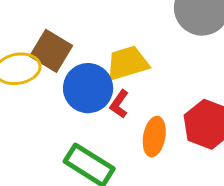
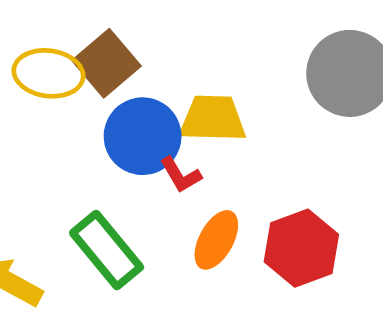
red L-shape: (119, 104) -> (181, 175), turned -84

